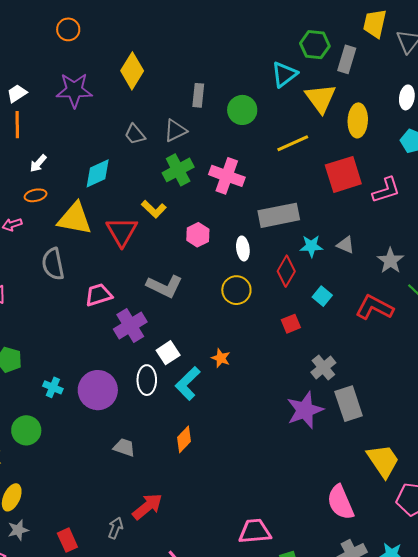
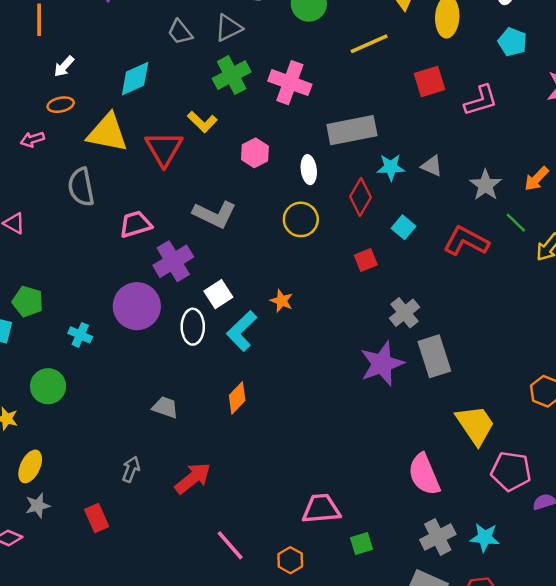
red square: (343, 174) -> (430, 82), size x0.7
purple circle: (98, 390) -> (137, 306), moved
gray arrow: (116, 528) -> (131, 469), moved

